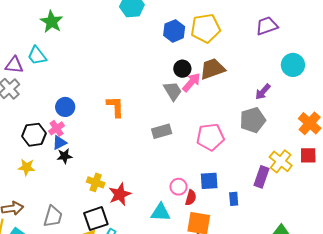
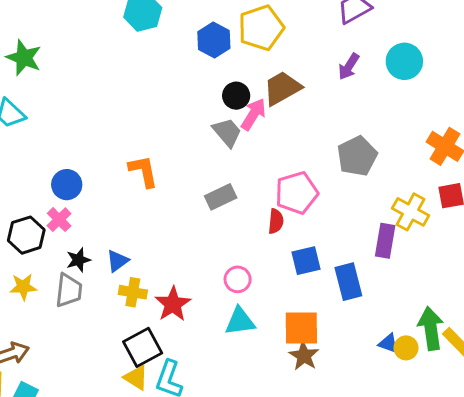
purple arrow: (263, 92) -> (349, 66), moved
blue triangle: (59, 143) -> (117, 261), moved
pink circle: (179, 187) -> (238, 279), moved
red semicircle: (191, 198) -> (276, 221), moved
blue rectangle: (234, 199) -> (348, 282), size x1.6
gray trapezoid: (53, 216) -> (69, 290), moved

